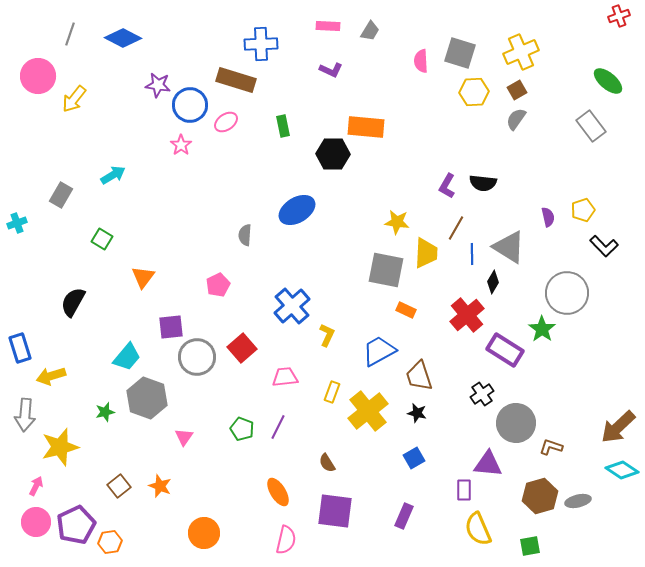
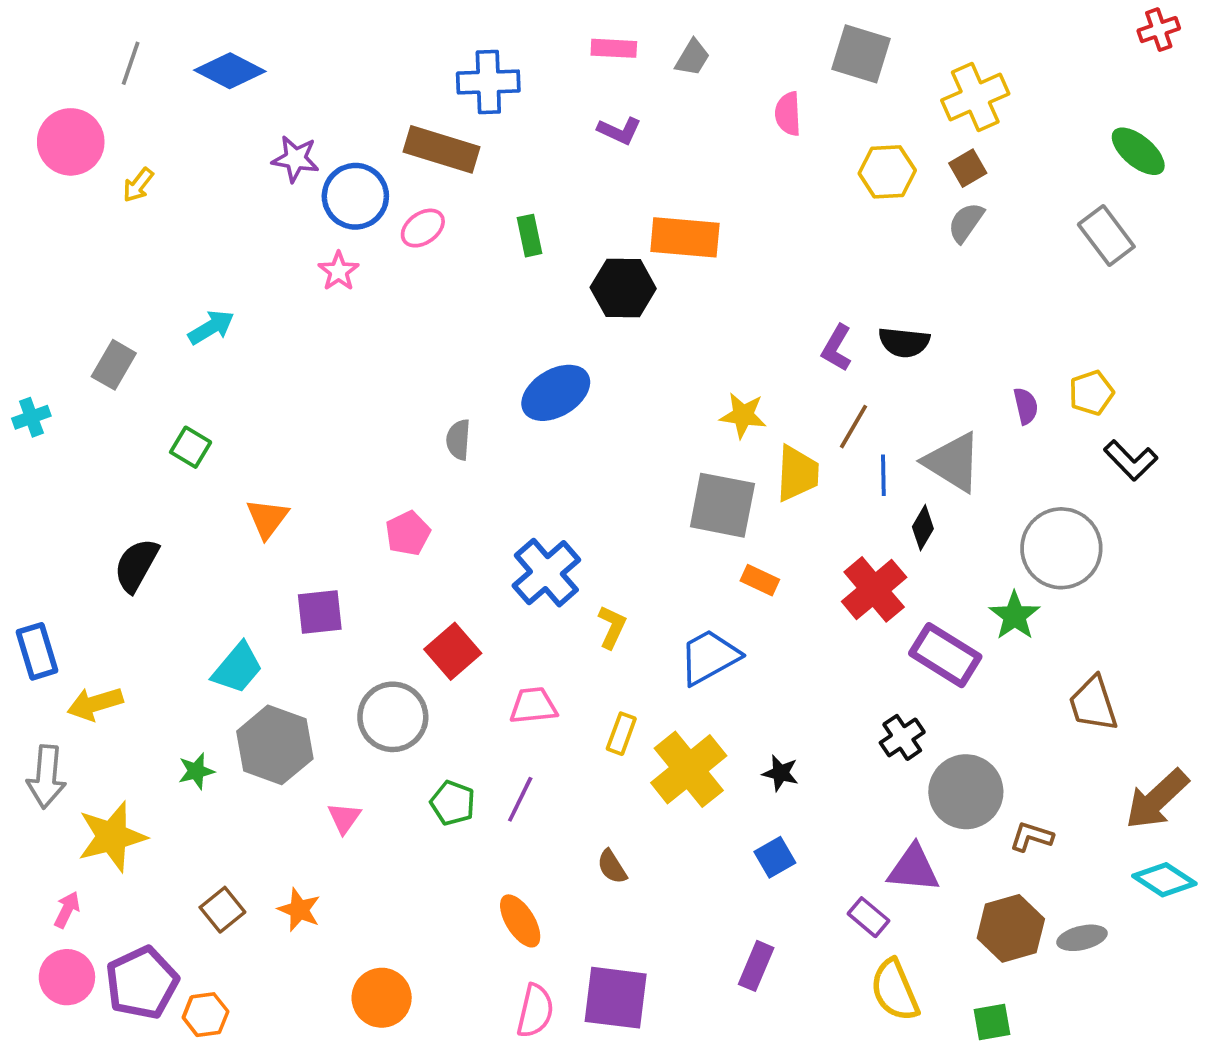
gray square: (460, 53) -> (861, 54), moved
yellow arrow: (74, 99) -> (138, 185), size x0.7
gray circle: (197, 357) -> (393, 717), moved
brown trapezoid: (419, 376) -> (1093, 704), moved
purple rectangle: (464, 490) -> (868, 917), turned -50
purple square: (335, 511) -> (616, 998), moved

